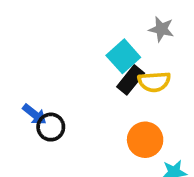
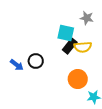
cyan square: (123, 56) -> (66, 33), turned -36
black circle: (51, 127) -> (36, 61), moved

